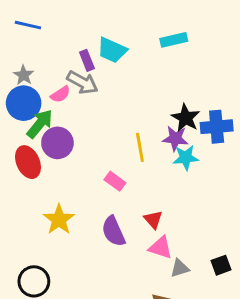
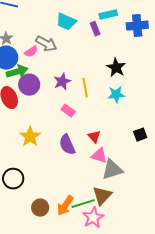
purple rectangle: (87, 60) -> (95, 29), moved
green arrow: (40, 124) -> (17, 72), turned 35
blue cross: (217, 127) -> (137, 26), moved
purple star: (175, 138) -> (62, 82), moved, turned -30
black square: (221, 265) -> (140, 135), moved
gray triangle: (180, 268) -> (112, 170), size x1.6

